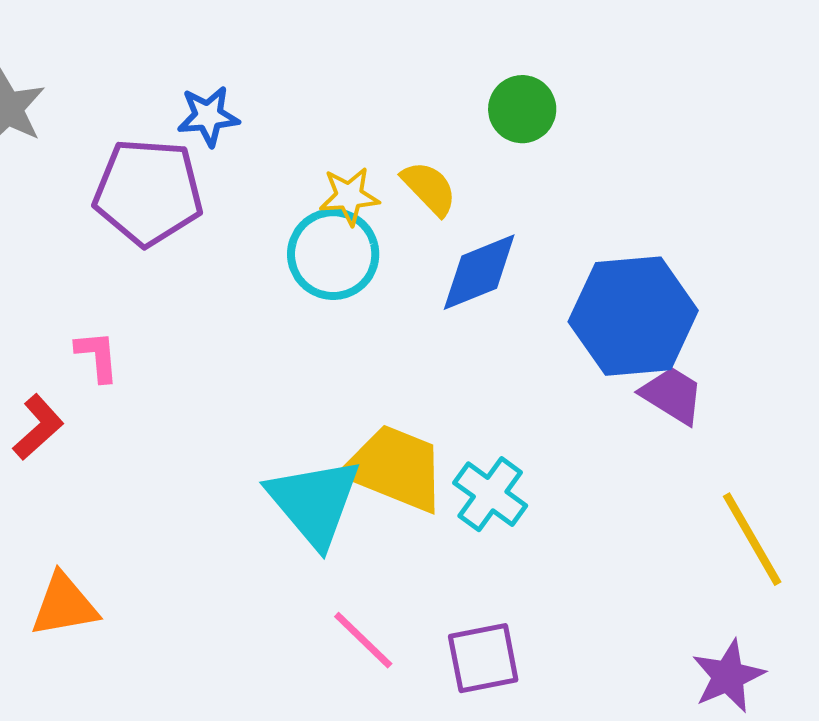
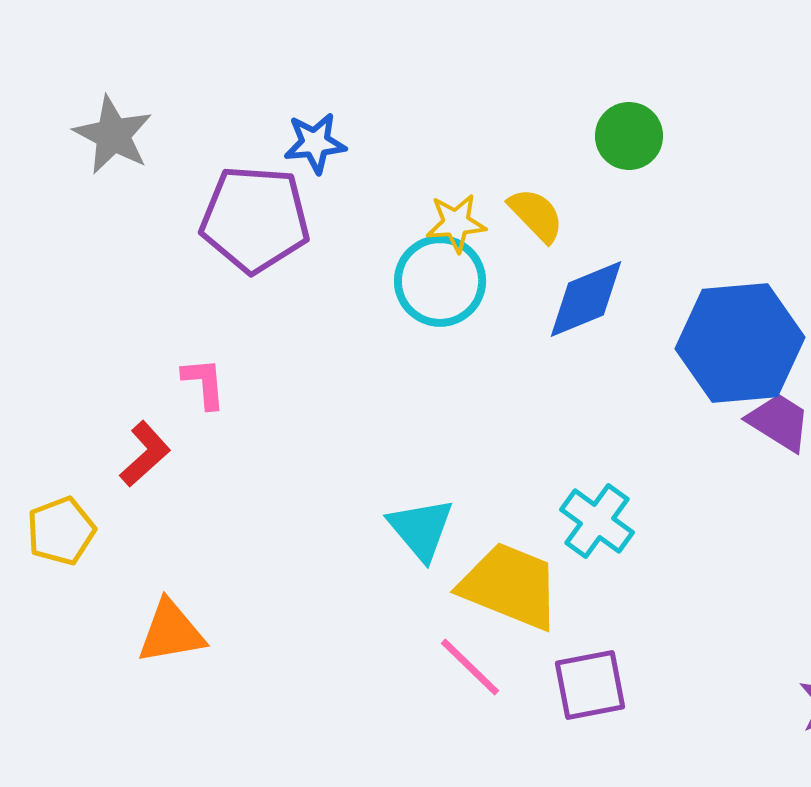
yellow trapezoid: (395, 468) -> (510, 586), moved
cyan triangle: (314, 502) -> (421, 529), size x0.7

